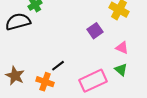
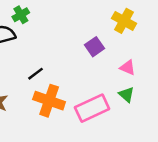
black line: (58, 66) -> (36, 74), moved
orange cross: (45, 82) -> (49, 101), moved, size x1.4

